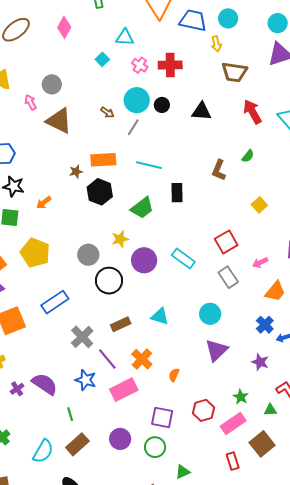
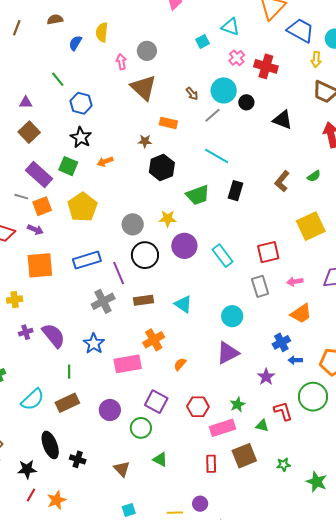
orange rectangle: (103, 160) -> (168, 123), moved, size x0.7
yellow square: (259, 205) -> (311, 226), size x1.8
purple line: (107, 359) -> (119, 273), moved
green triangle: (183, 472) -> (160, 459), turned 35

